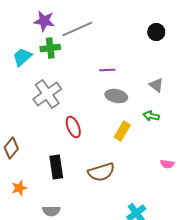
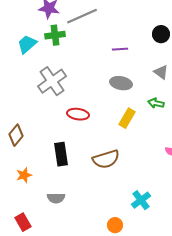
black circle: (156, 32) -> (161, 34), moved
purple line: (107, 70) -> (120, 49), moved
red ellipse: (73, 127) -> (78, 114), turned -60

